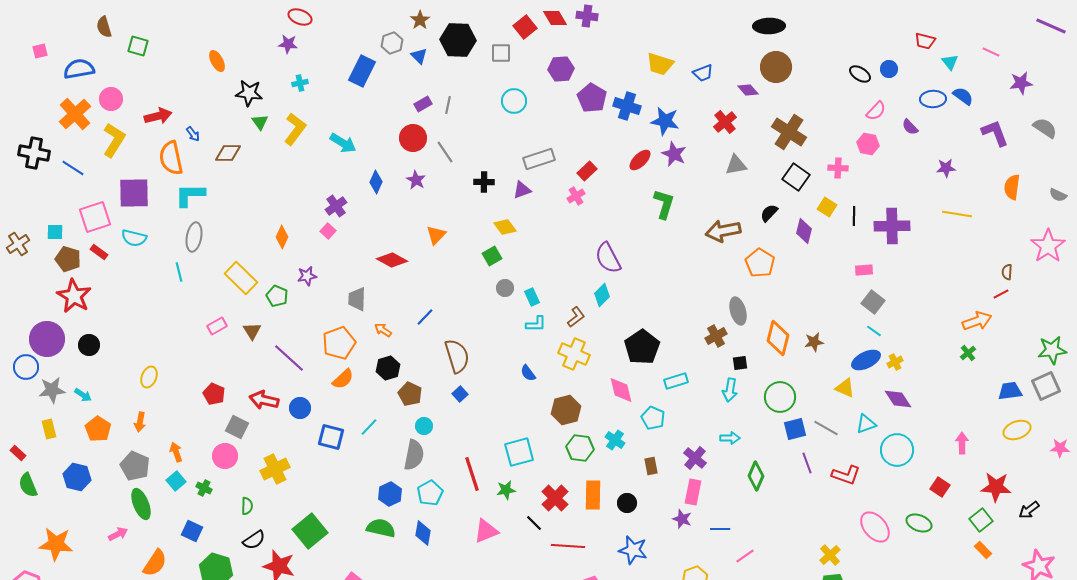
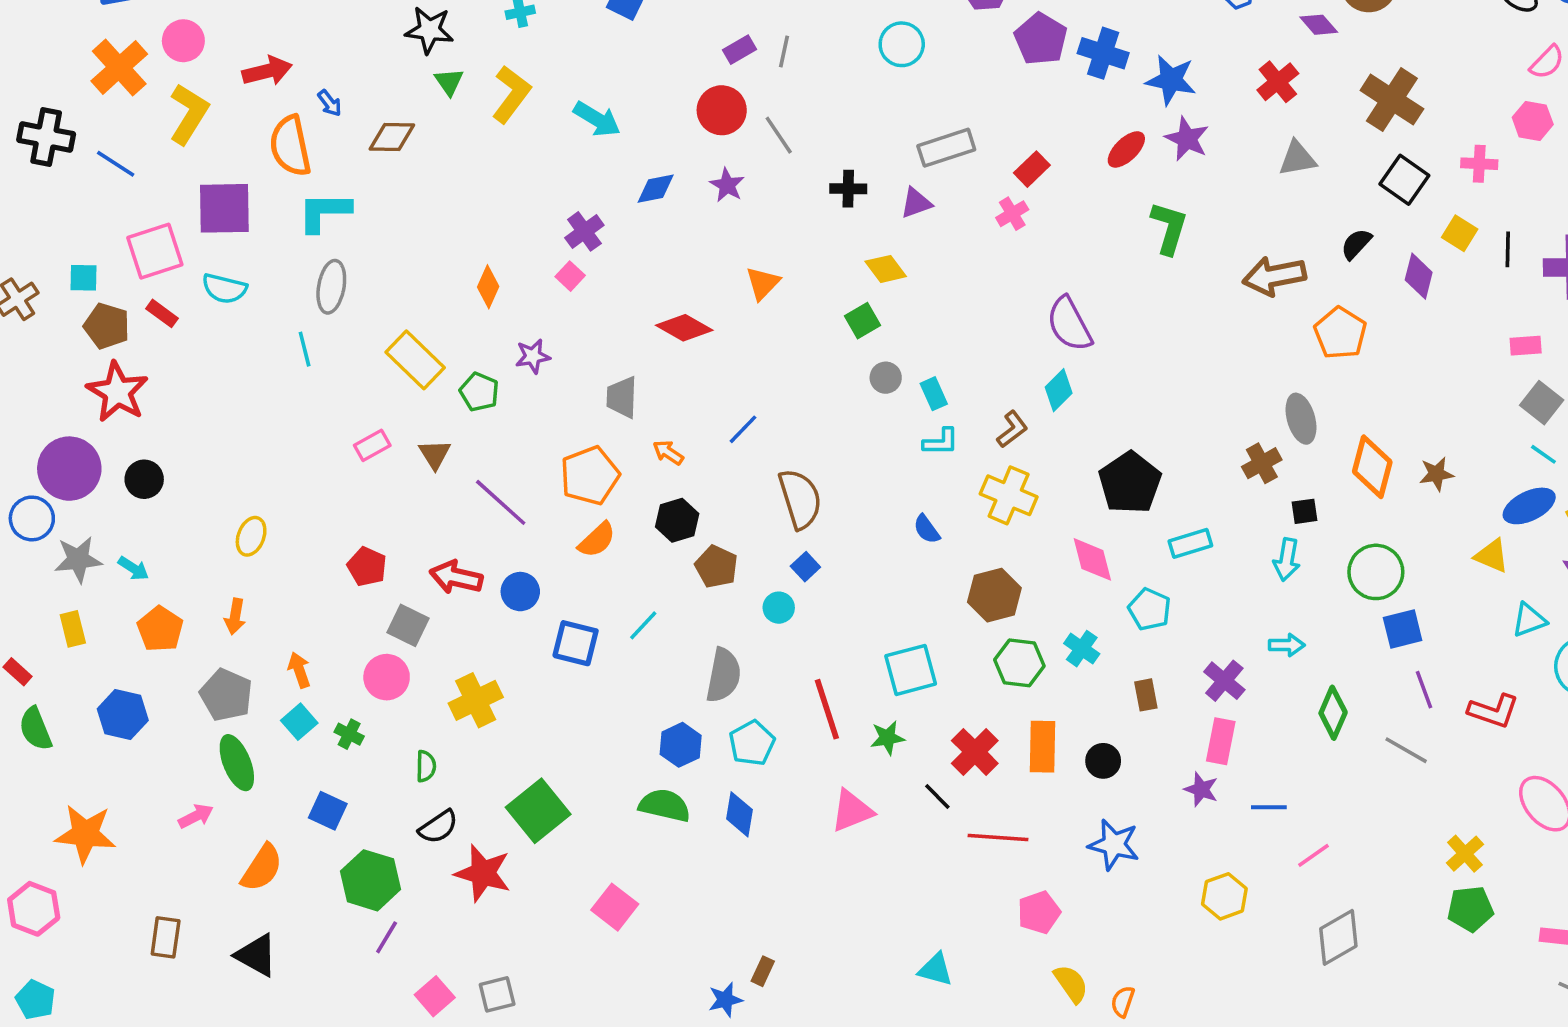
blue diamond: (376, 182) -> (656, 189), turned 55
cyan circle: (424, 426) -> (779, 608), moved
gray line: (826, 428) -> (1406, 750), moved

